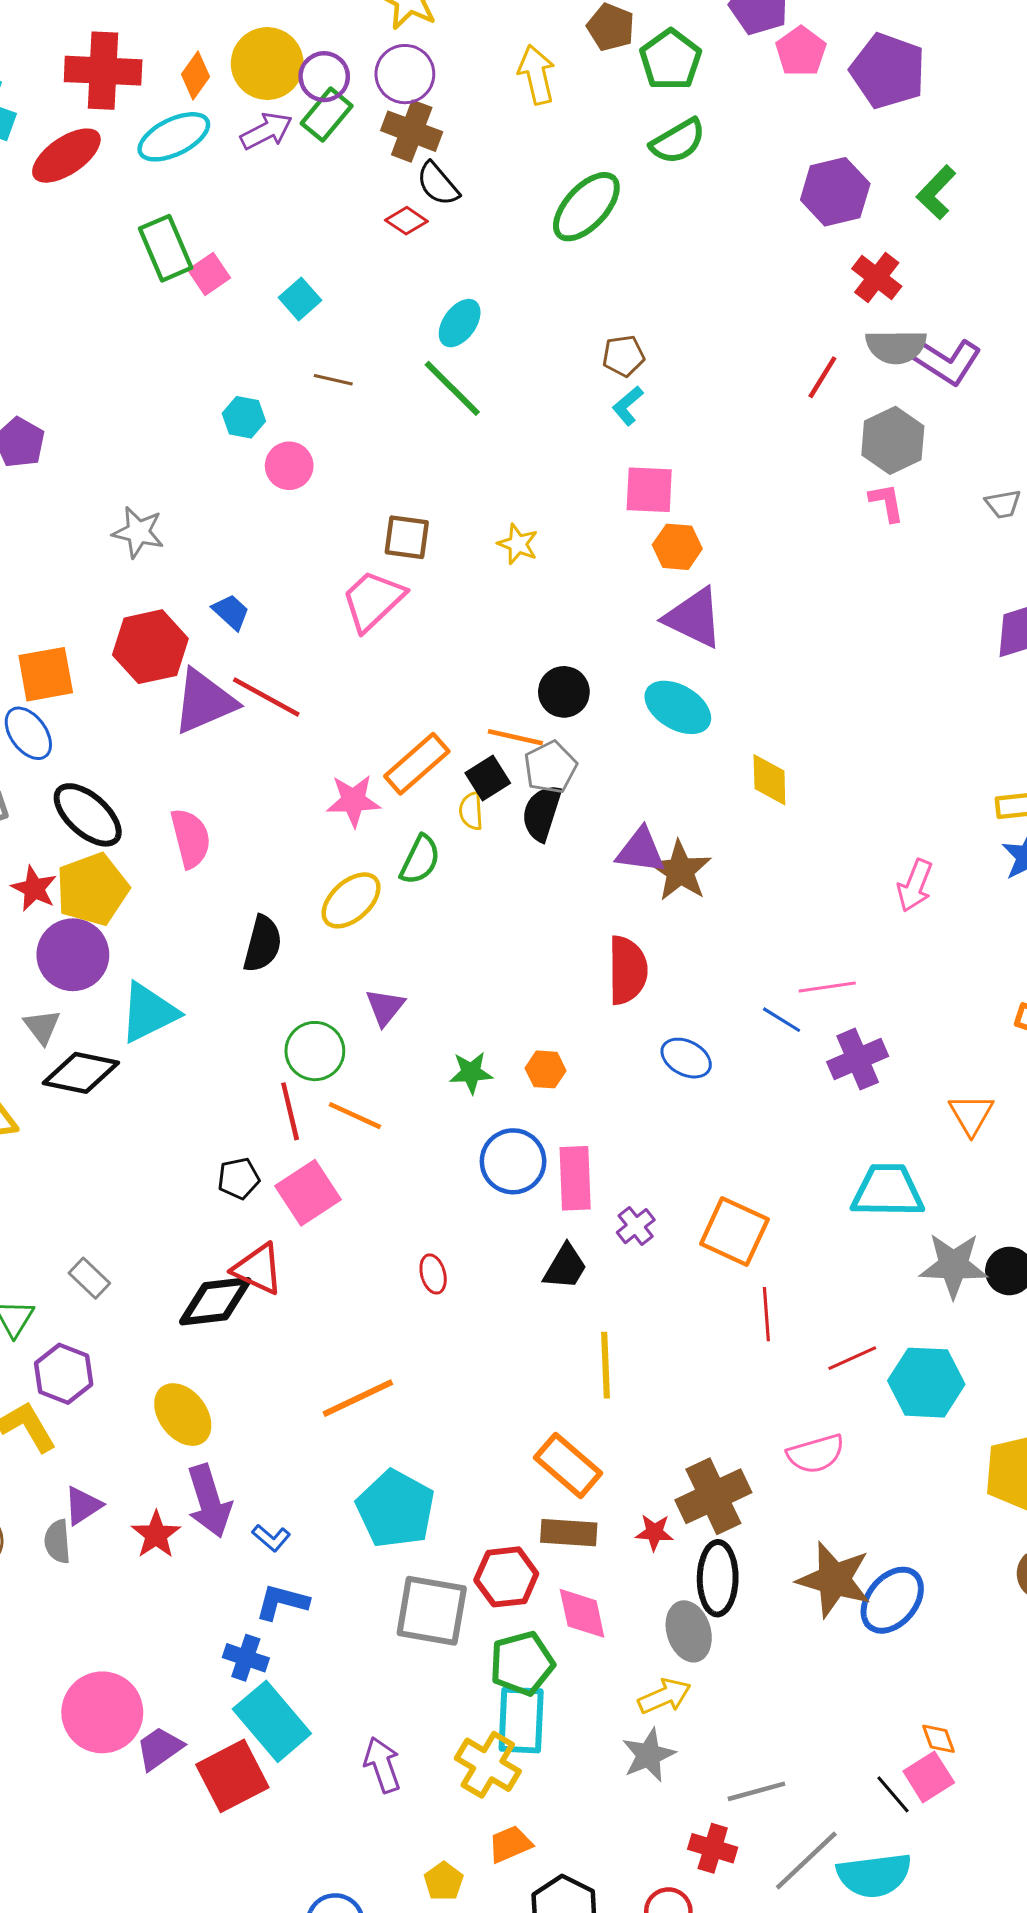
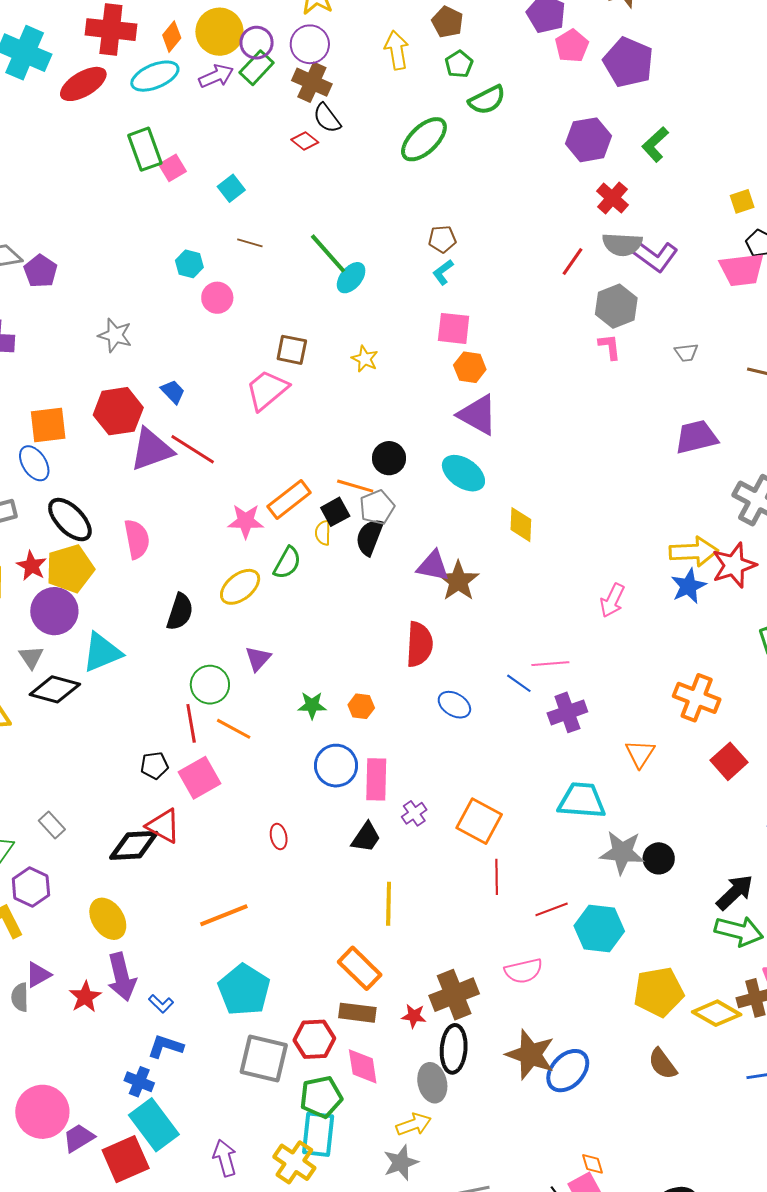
green pentagon: (671, 60) -> (459, 64), moved, size x0.7
cyan ellipse: (460, 323) -> (351, 278), moved

